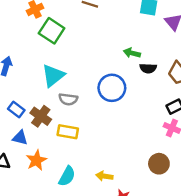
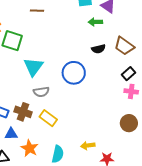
green arrow: (132, 53) -> (95, 22), moved
cyan triangle: (53, 76) -> (33, 67), moved
yellow rectangle: (68, 132) -> (48, 118), turned 42

